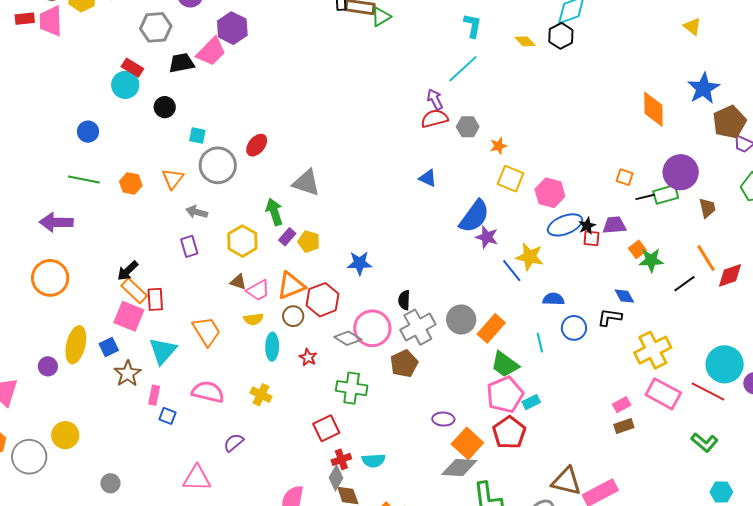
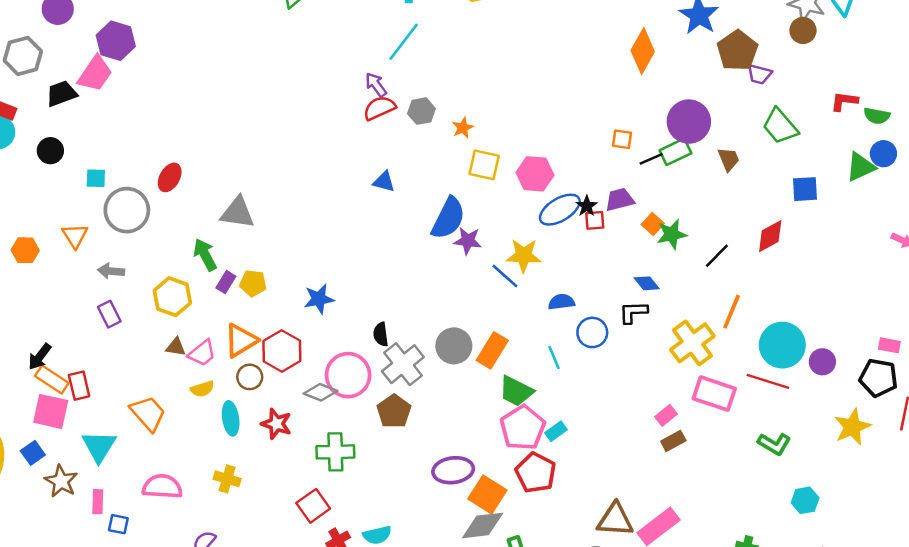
orange diamond: (653, 109) -> (643, 51), turned 39
orange line: (706, 258) -> (732, 312), moved, turned 64
red star: (308, 357) -> (276, 424), size x1.4
purple ellipse: (443, 419) -> (453, 470), size x1.5

